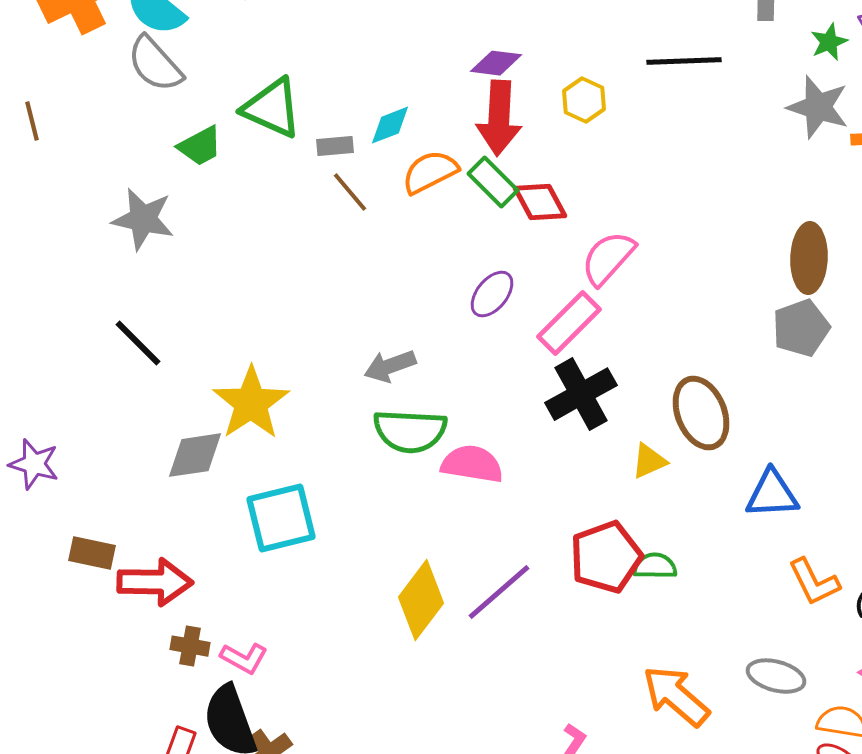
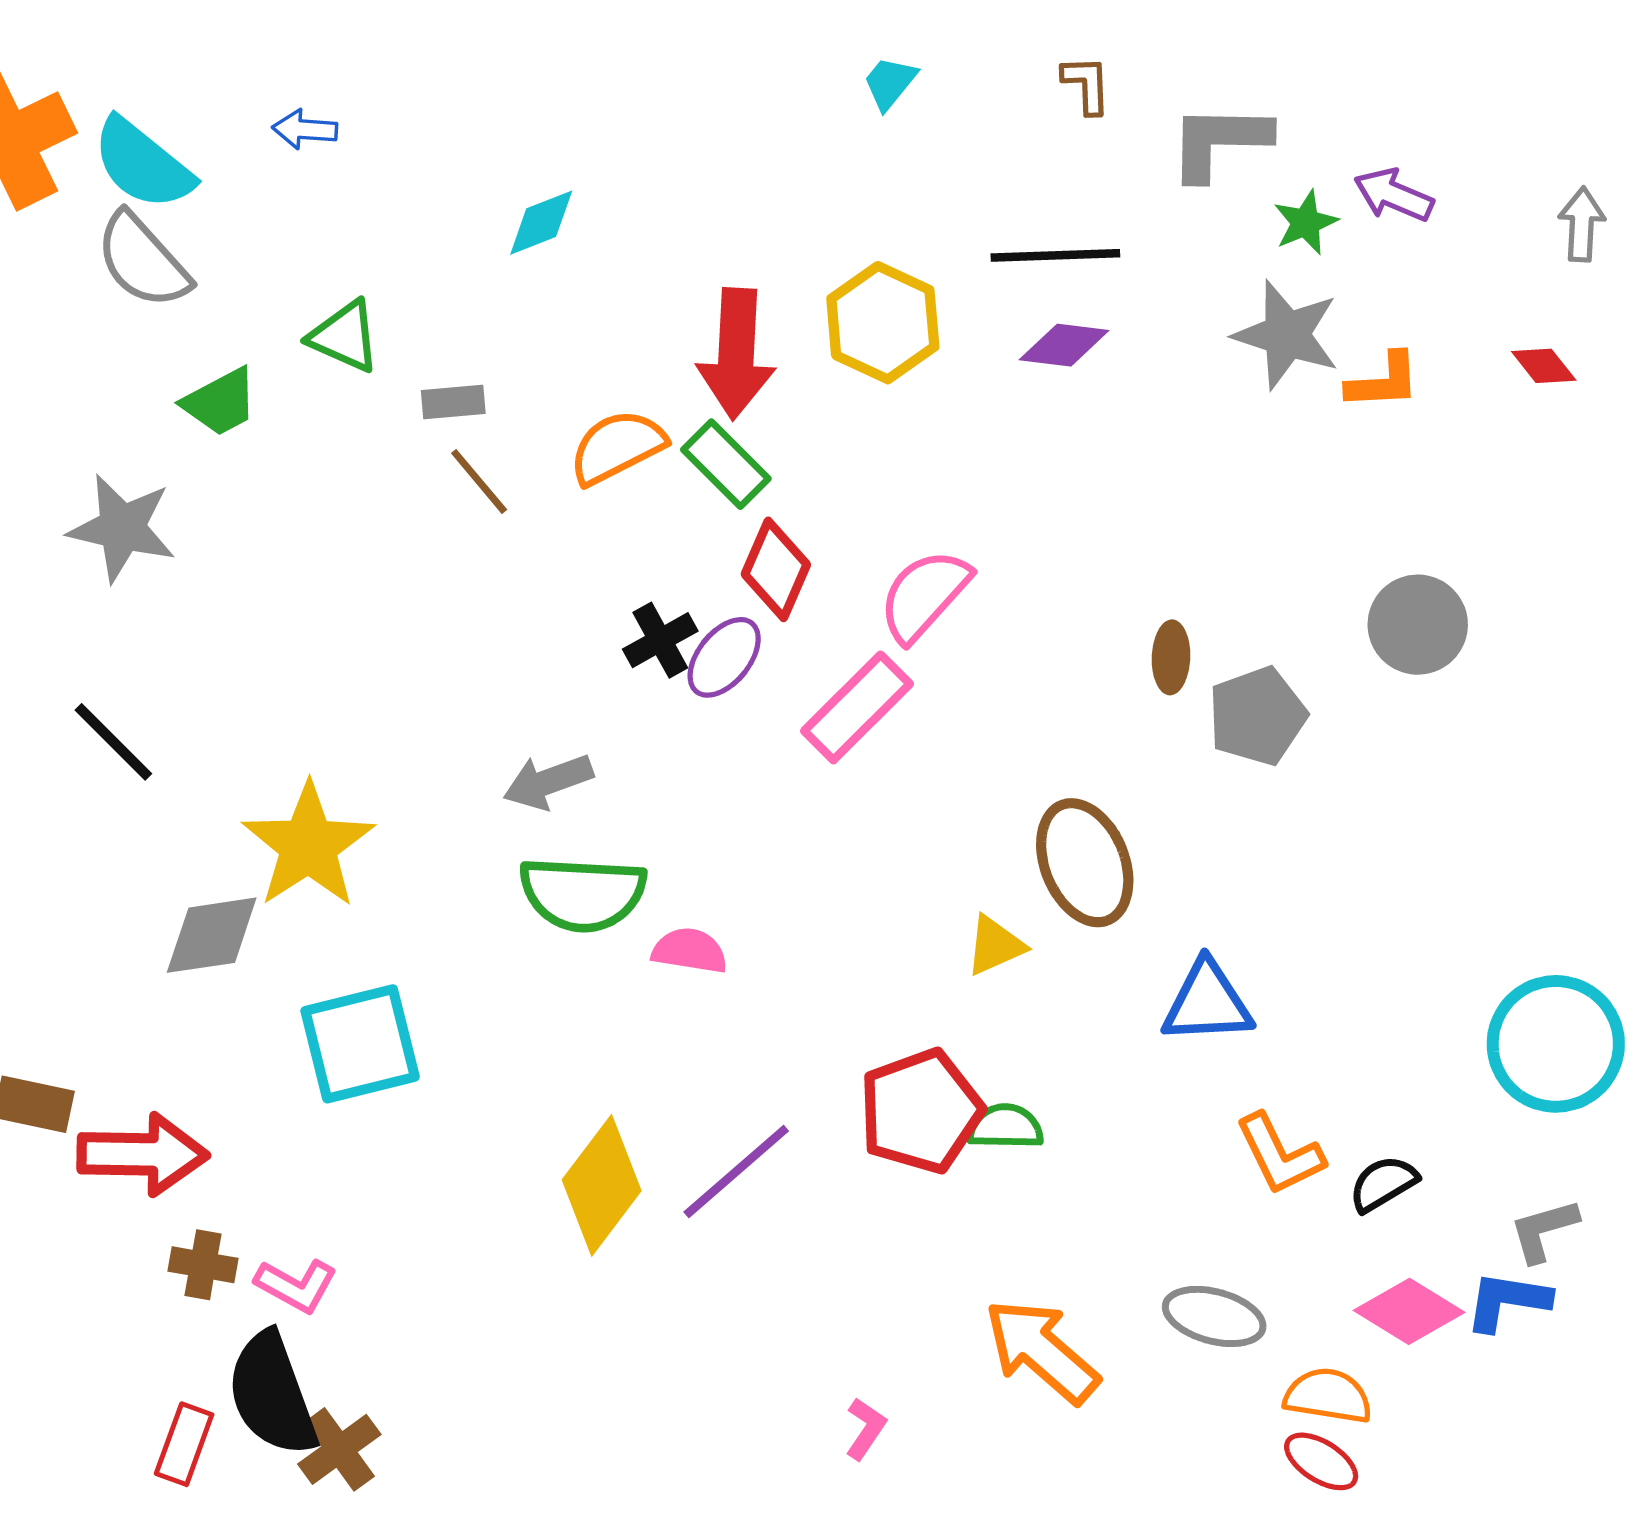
purple diamond: (496, 63) -> (1064, 345), moved
yellow hexagon: (584, 100) -> (883, 323), size x1.5
green triangle: (272, 108) -> (345, 336), size x0.7
cyan diamond: (390, 125) -> (541, 223), moved
red diamond: (540, 202) -> (776, 569), moved, turned 52
brown ellipse: (809, 258) -> (1171, 657), moved, size x0.6
black cross: (581, 394) -> (660, 640), moved, size x0.6
pink semicircle: (472, 464) -> (690, 951), size x0.7

